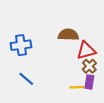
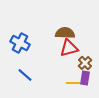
blue cross: (21, 45) -> (20, 43), turned 36
red triangle: (86, 50) -> (69, 48), moved

